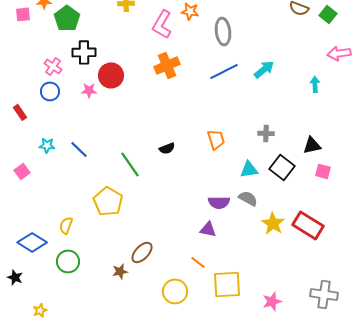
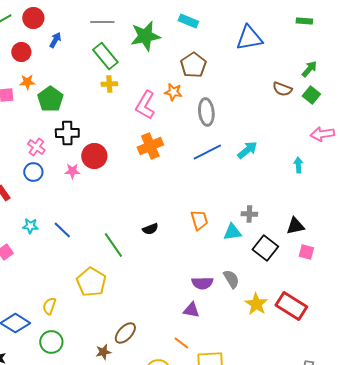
cyan triangle: (249, 169) -> (232, 232), moved
gray semicircle: (248, 198) -> (231, 279), turned 30

